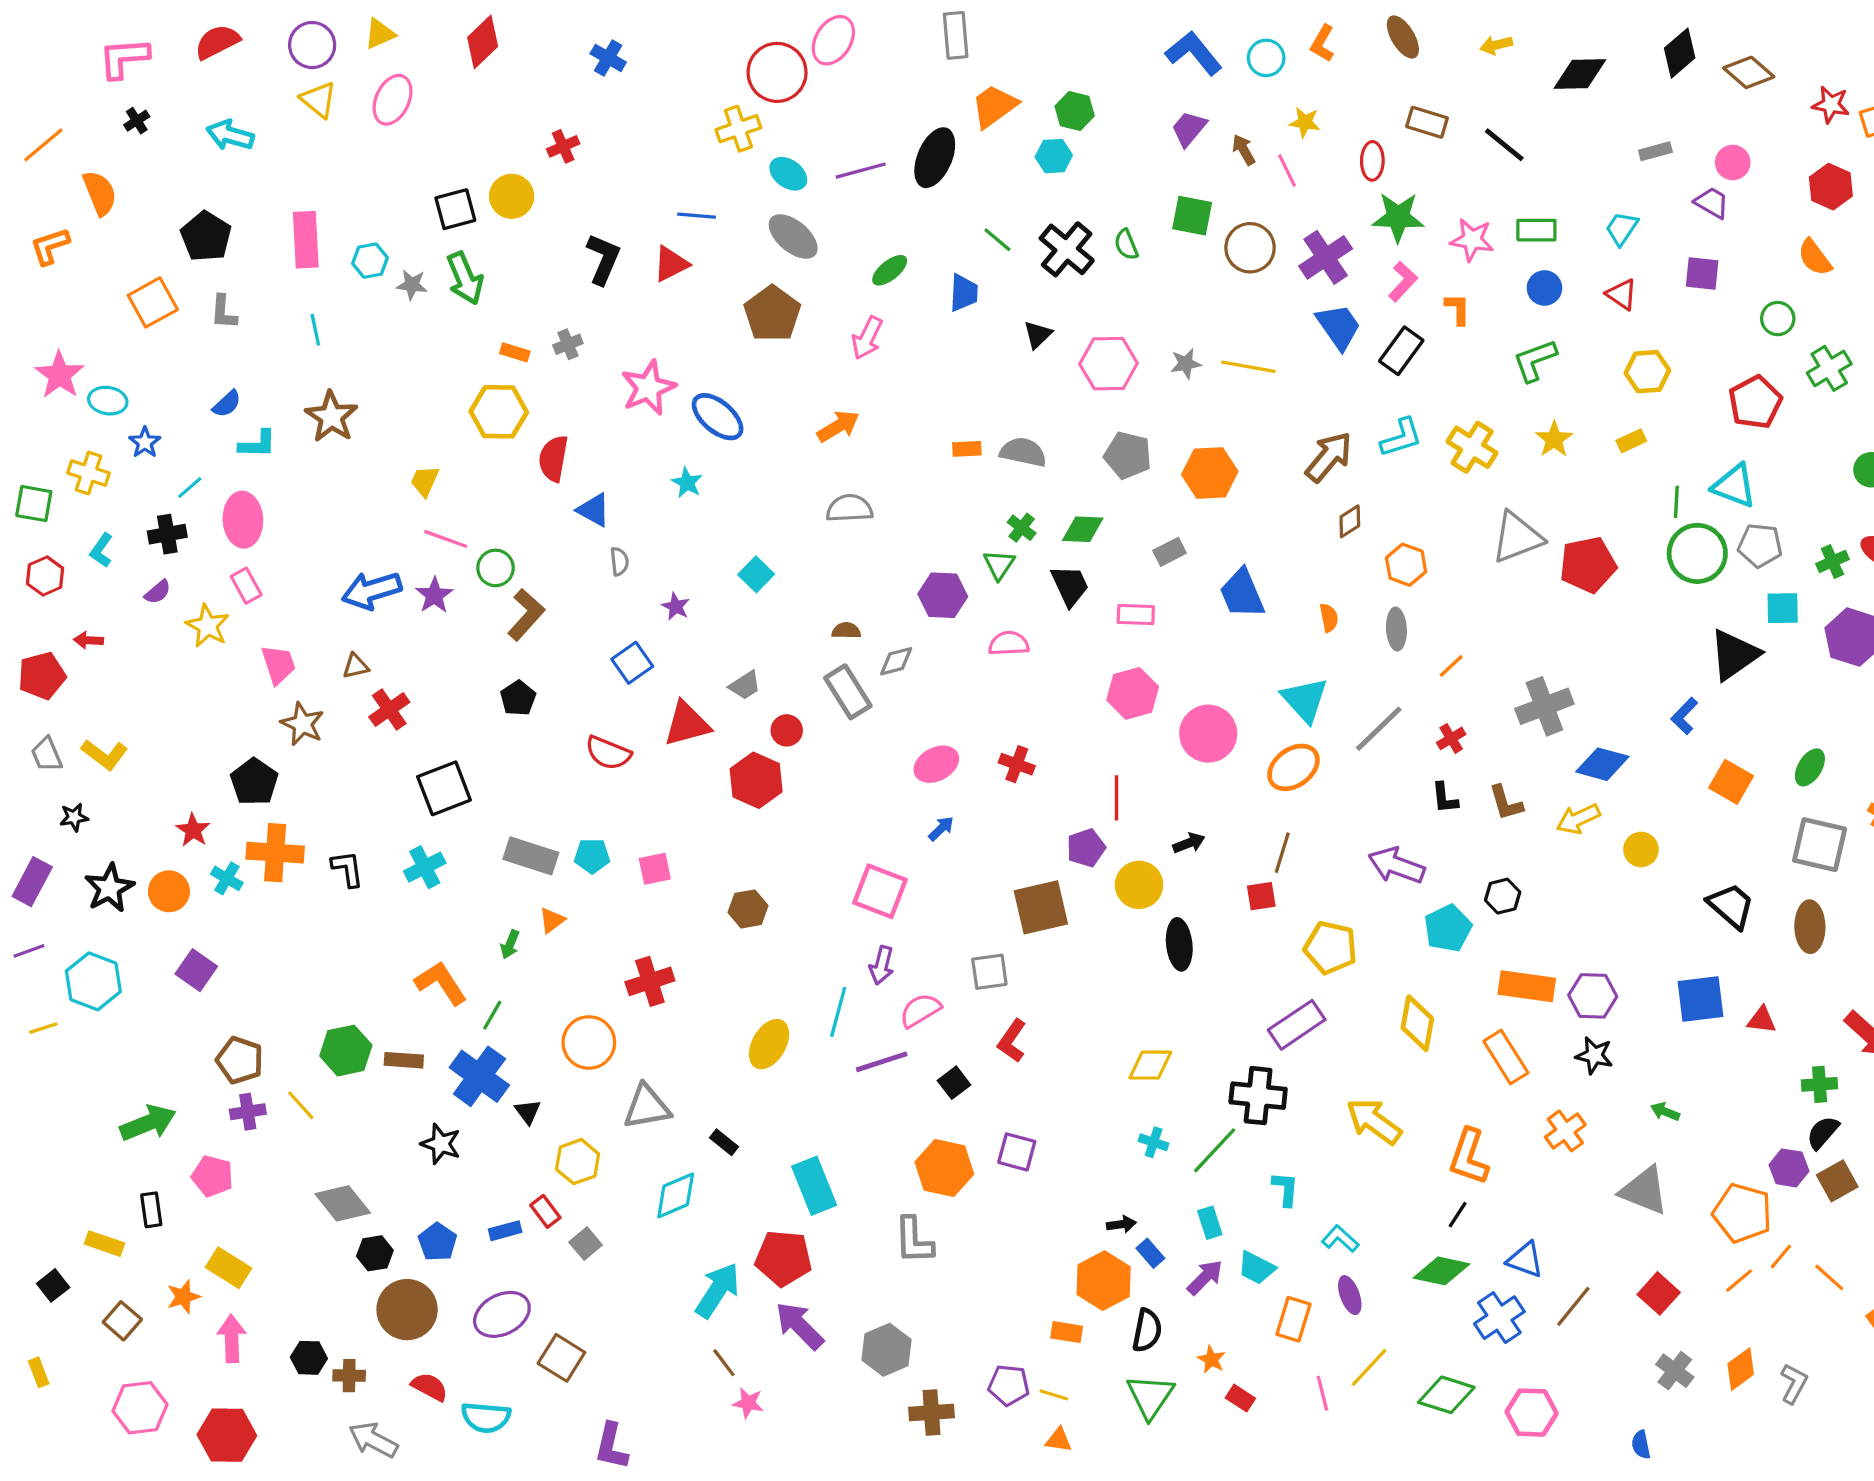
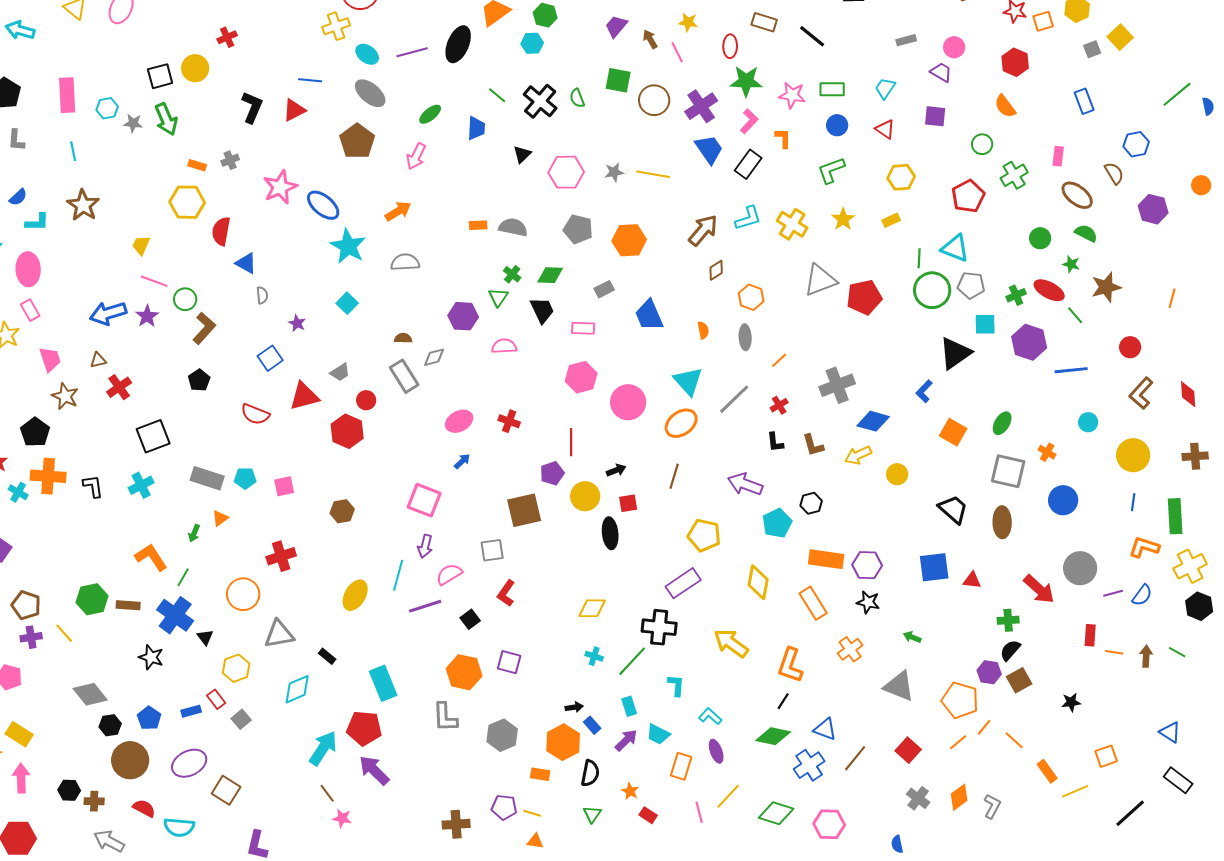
cyan star: (687, 483) -> (348, 246), moved, size x1.8
red square: (1261, 896) -> (628, 503), moved
gray hexagon: (886, 1350) -> (502, 735), moved
green triangle: (1150, 1396) -> (592, 814), size x0.6

